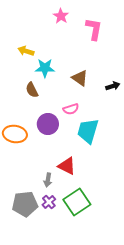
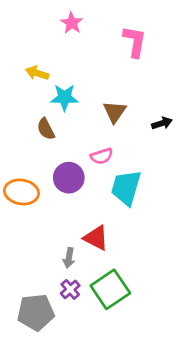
pink star: (61, 16) -> (72, 23), moved
brown triangle: (80, 78) -> (115, 112), turned 30
gray pentagon: (25, 204) -> (36, 312), moved

